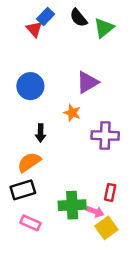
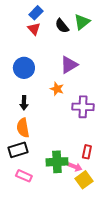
black semicircle: (79, 18) -> (62, 26), moved
red triangle: (34, 29) -> (34, 29), moved
black arrow: (41, 133) -> (24, 103), moved
orange semicircle: (29, 162) -> (23, 128), turned -66

